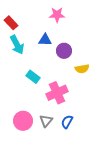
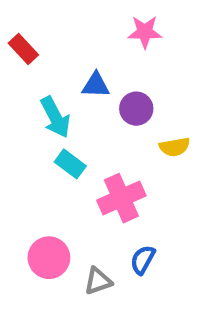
pink star: (57, 15) -> (145, 32), moved
cyan arrow: (17, 45) -> (55, 117), moved
gray triangle: (46, 121) -> (98, 281), moved, turned 32

